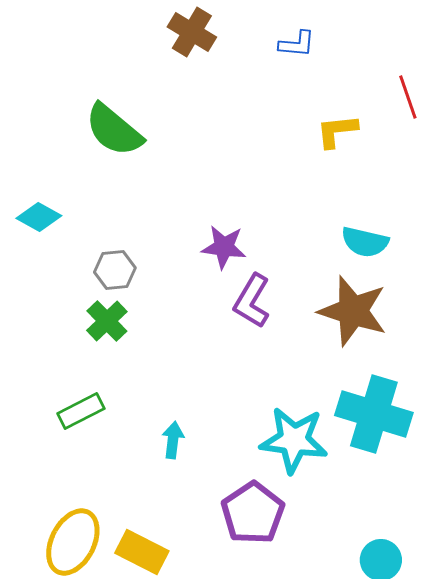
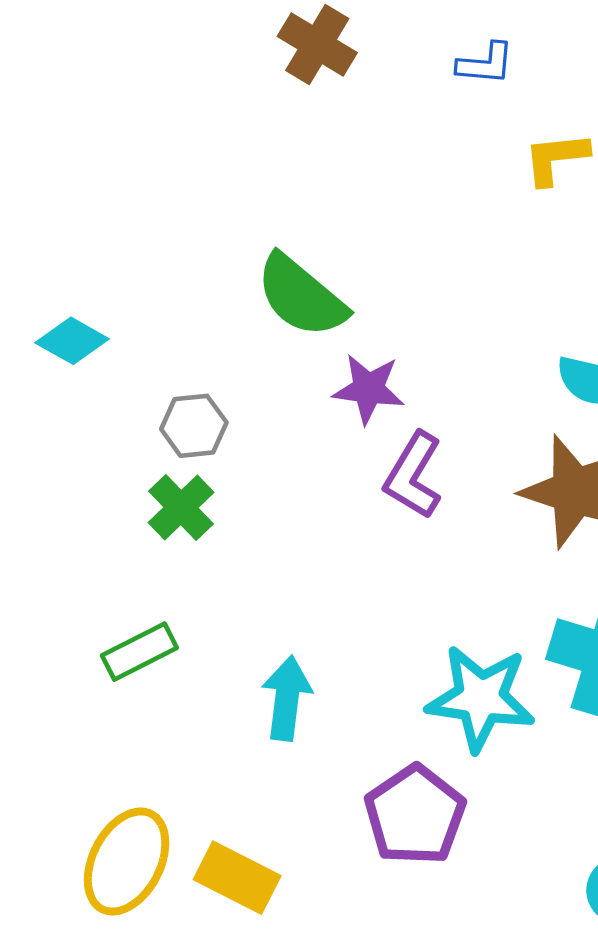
green semicircle: (114, 130) -> (301, 296), moved
yellow L-shape: (337, 131) -> (556, 158), moved
cyan arrow: (173, 440) -> (287, 698), size x1.4

